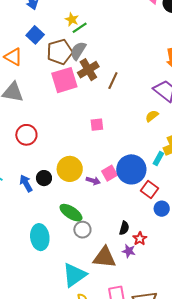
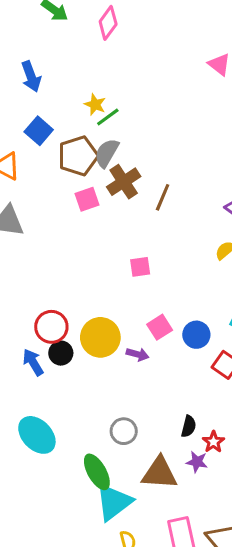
pink square: (64, 80) -> (87, 199), size x0.6
red circle: (26, 135) -> (51, 327), moved
blue circle: (131, 169) -> (196, 335), size x0.6
pink square: (110, 173) -> (160, 327), moved
green ellipse: (71, 213) -> (97, 472), moved, turned 30
cyan ellipse: (40, 237) -> (37, 435), moved, turned -35

